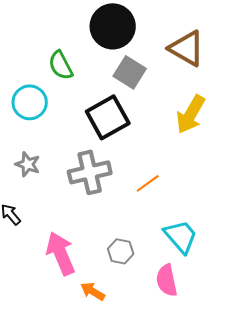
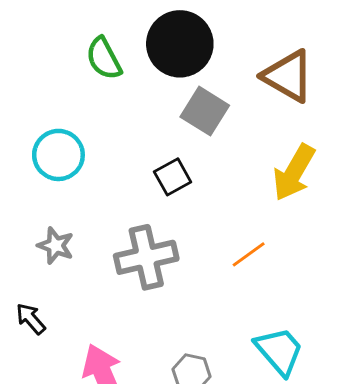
green semicircle: (61, 65) -> (104, 58), moved
black square: (108, 117) -> (173, 177), size x0.6
orange line: (148, 183) -> (249, 254), moved

